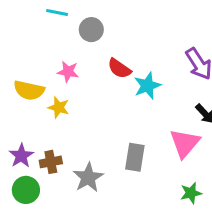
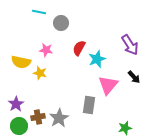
red semicircle: (119, 69) -> (79, 48), turned 84
pink triangle: (185, 143) -> (108, 85), moved
brown cross: (51, 162) -> (38, 117), moved

